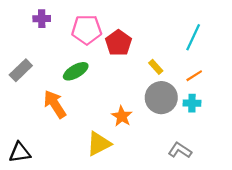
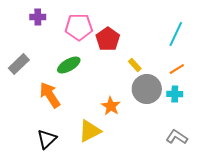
yellow rectangle: (156, 67) -> (135, 65), moved
gray L-shape: (180, 150) -> (177, 137), moved
black triangle: (20, 152) -> (47, 139), moved, turned -35

